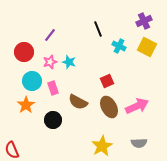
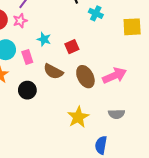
yellow square: (147, 47) -> (132, 27), moved, turned -30
pink star: (50, 62) -> (20, 21), moved
cyan star: (69, 62) -> (44, 39), moved
red square: (107, 81) -> (72, 47), moved

